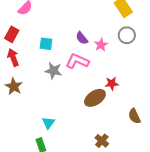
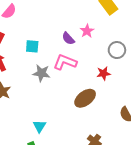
gray circle: (127, 35) -> (117, 50), moved
pink star: (101, 45) -> (87, 31), moved
red star: (112, 84) -> (103, 73), moved

